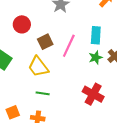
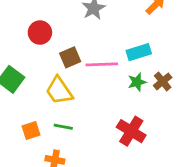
cyan rectangle: (96, 35) -> (139, 52), turned 66
pink line: (69, 46) -> (102, 64), turned 60
orange square: (13, 112) -> (31, 131), moved

